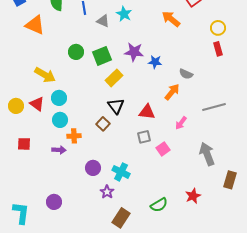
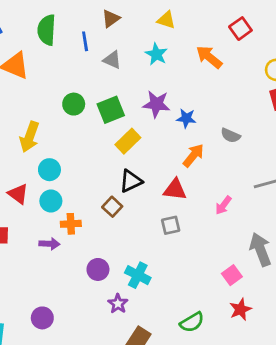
cyan star: (124, 14) -> (156, 54), moved
yellow arrow: (45, 75) -> (29, 137), turned 80
orange arrow: (172, 92) -> (193, 155), moved
red triangle: (37, 104) -> (18, 194), moved
black triangle: (116, 106) -> (131, 181), turned 42
pink square: (163, 149) -> (232, 275), moved

